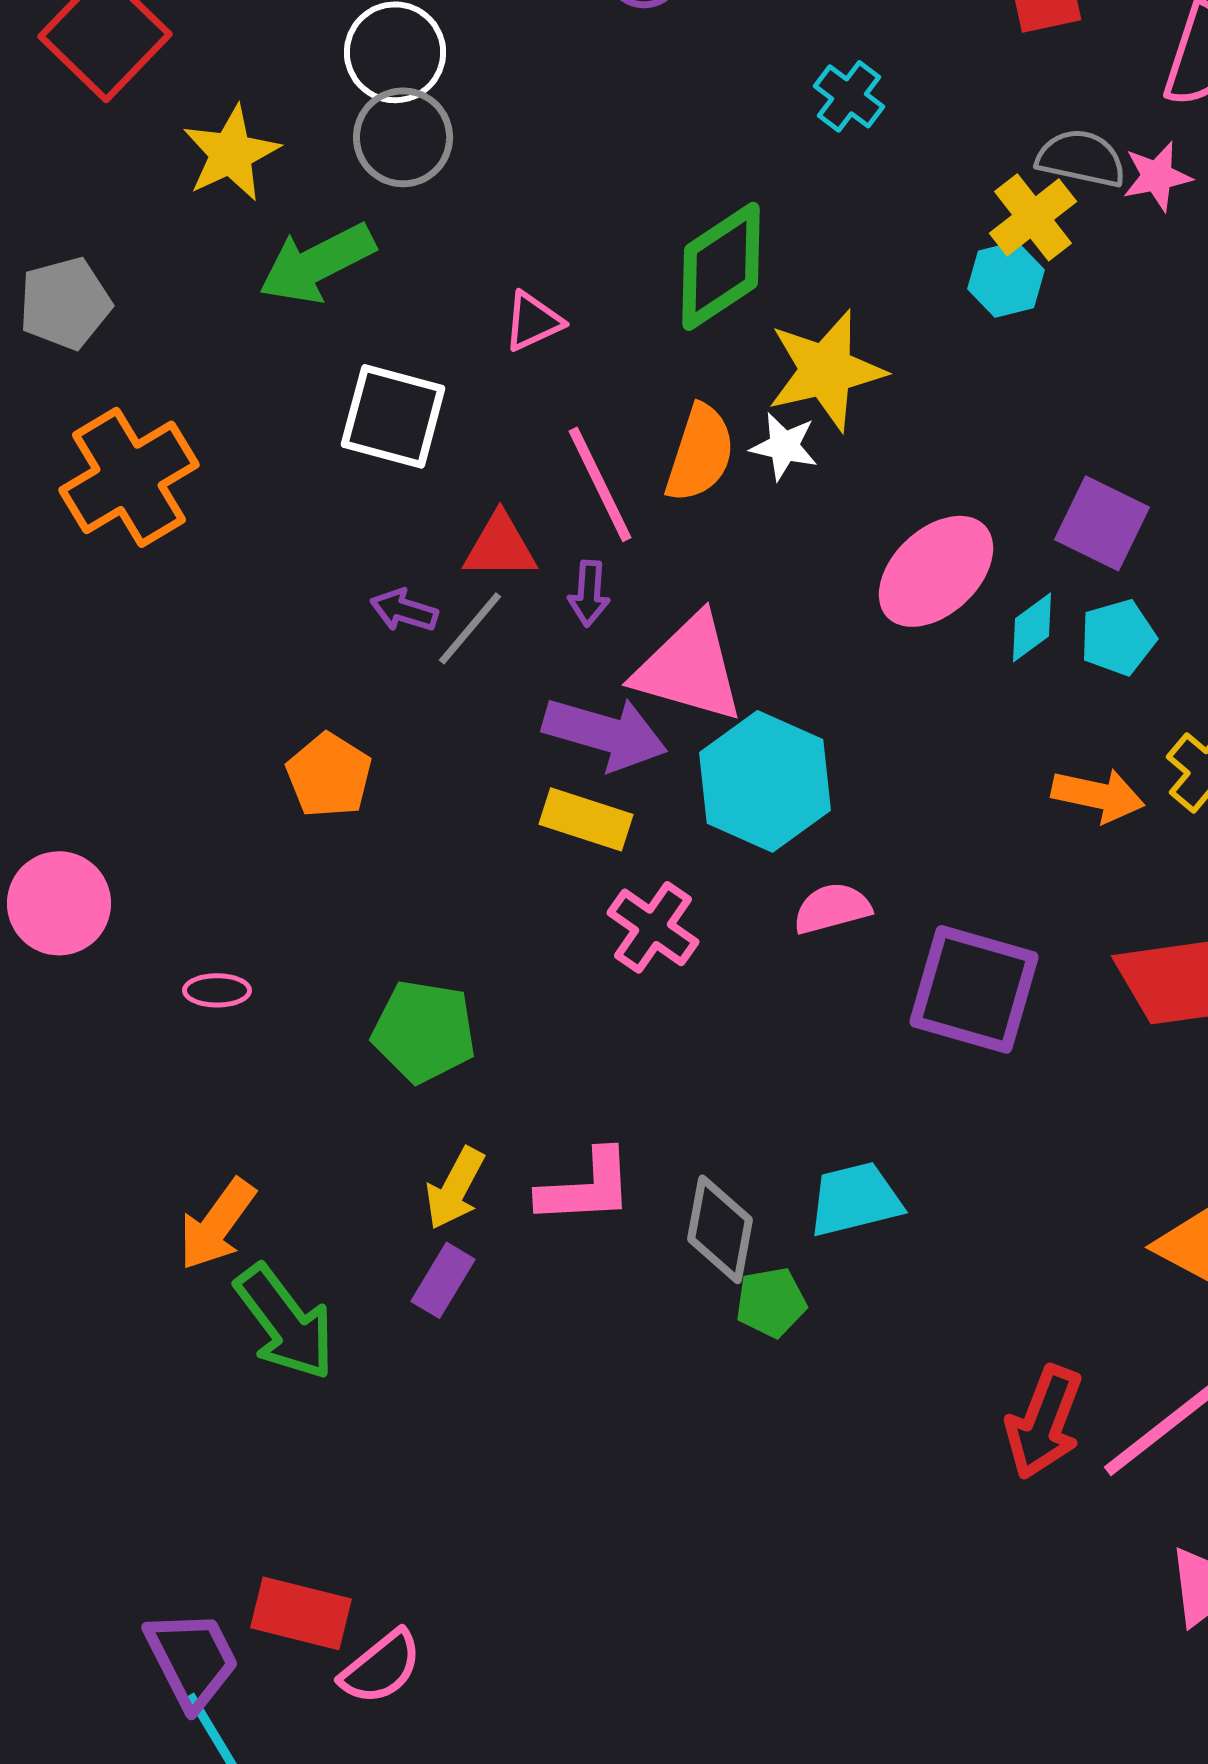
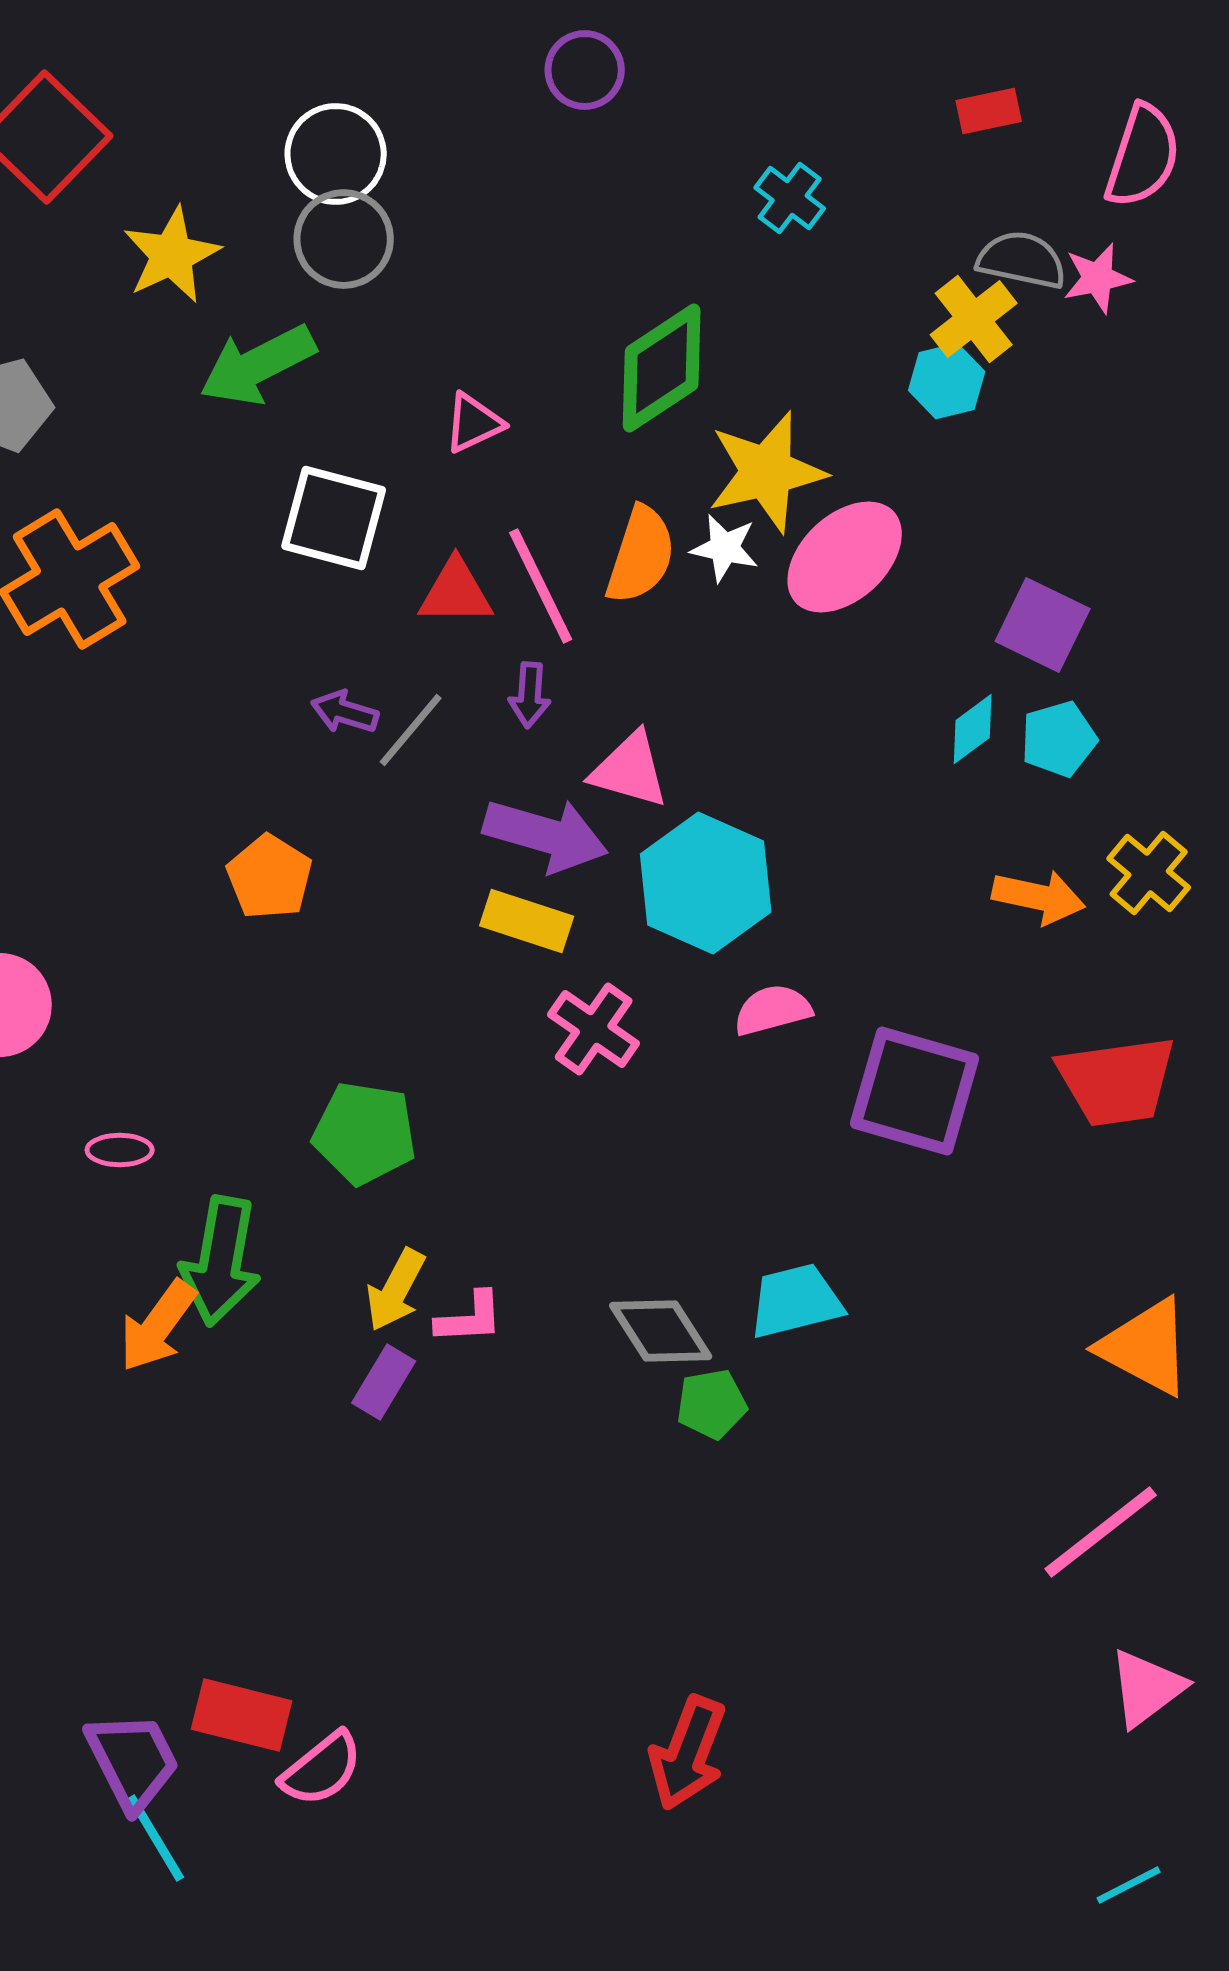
red triangle: (500, 546) -> (456, 592), moved
pink ellipse: (936, 571) -> (845, 557), moved
pink triangle: (689, 668) -> (630, 770), size x0.7
pink ellipse: (217, 990) -> (120, 1150), moved
pink L-shape: (586, 1187) -> (470, 1318), moved, size x0.7
gray diamond: (720, 1229) -> (661, 1331), turned -43
green arrow: (285, 1322) -> (221, 1261), moved, turned 47
red arrow: (1044, 1422) -> (688, 1753), moved

